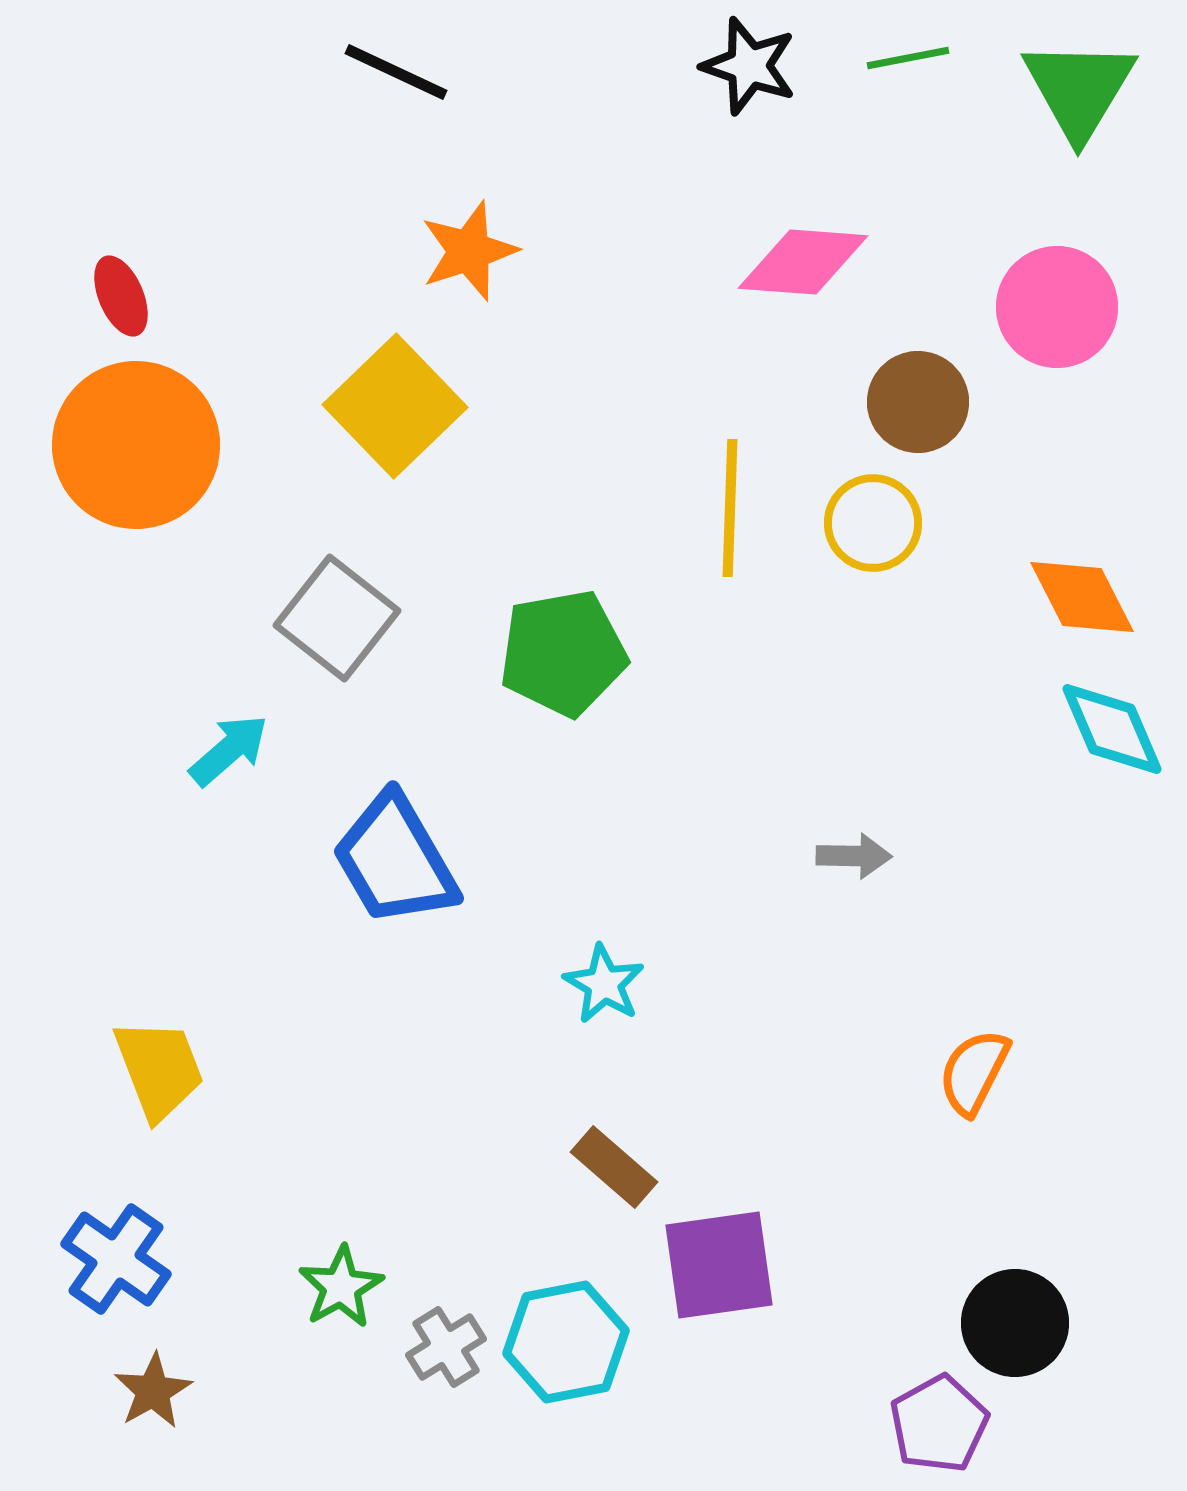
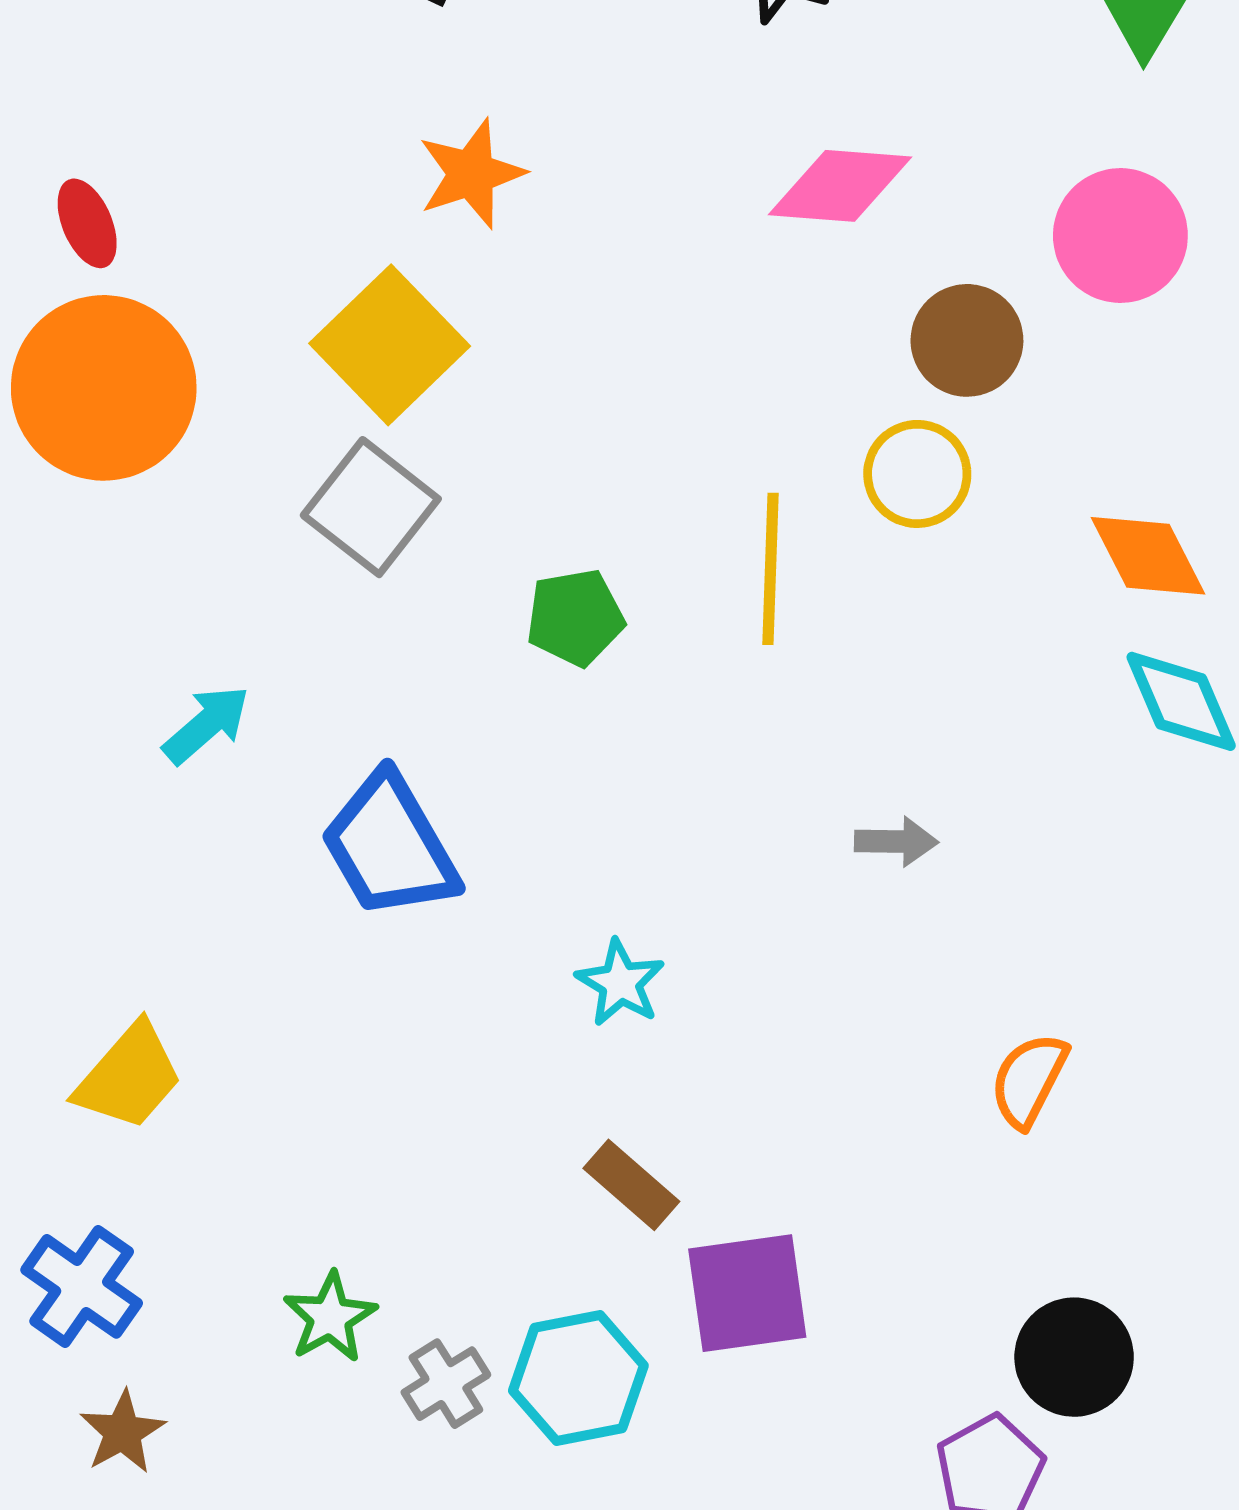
yellow line: (730, 508) -> (770, 569), moved
gray square: (337, 618) -> (371, 507), moved
green pentagon: (563, 653) -> (575, 617), size x0.7
yellow trapezoid: (159, 1069) -> (129, 1077), turned 62

